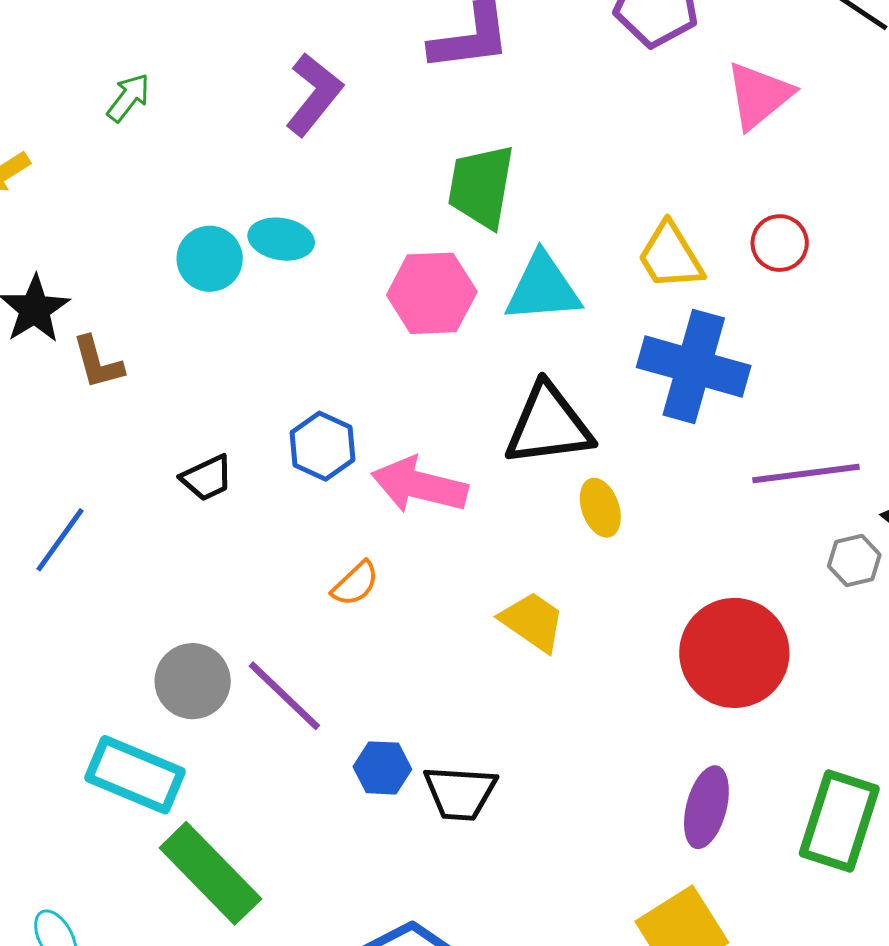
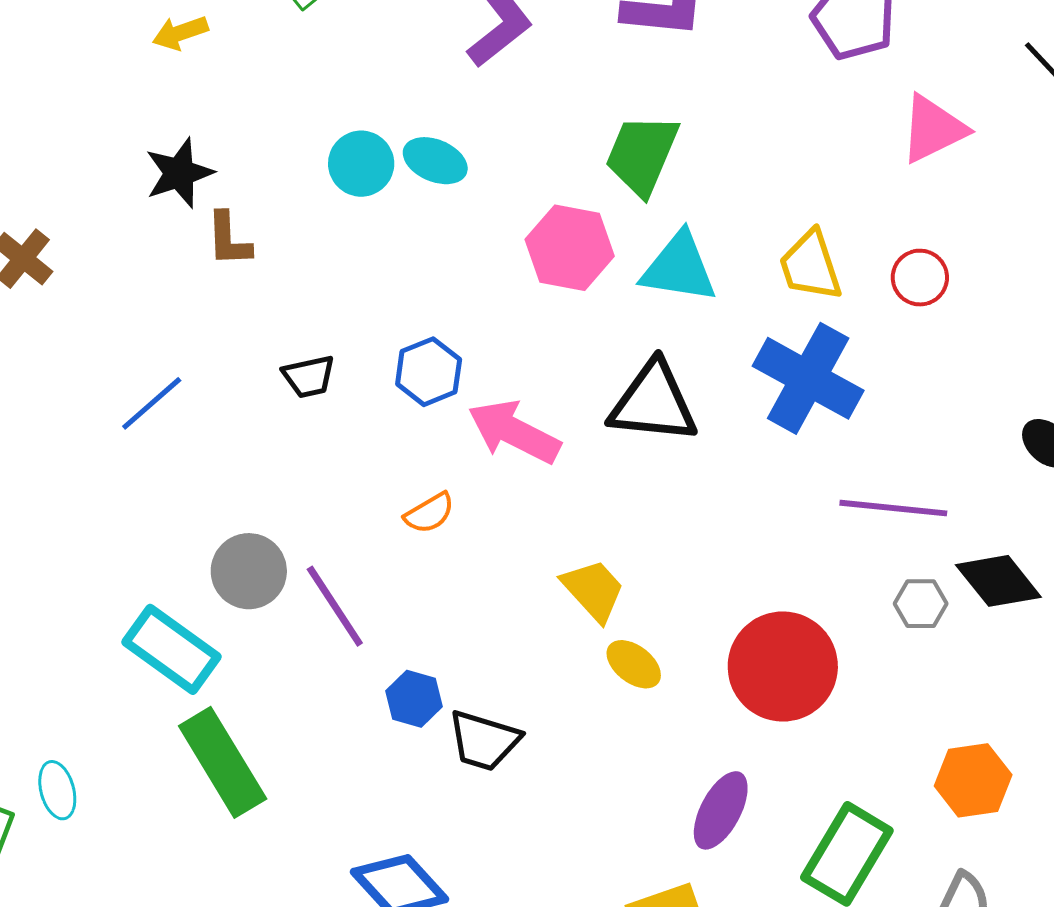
yellow ellipse: (600, 508) -> (634, 664), moved, turned -46

